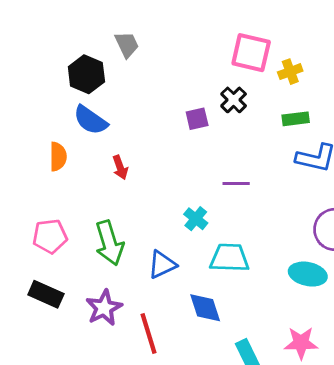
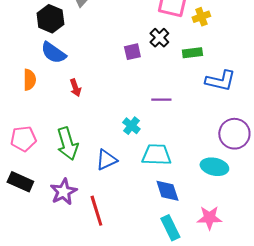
green rectangle: (296, 119) -> (192, 53), moved
blue diamond: (205, 308) -> (167, 191), moved

